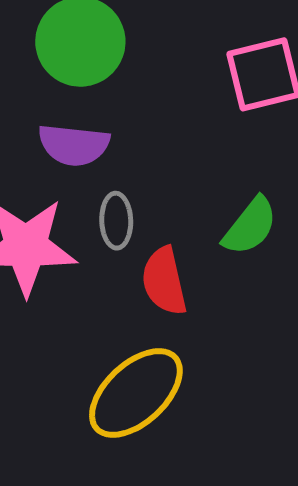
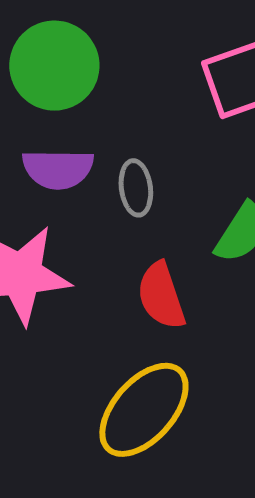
gray ellipse: (116, 221) -> (136, 188), moved

